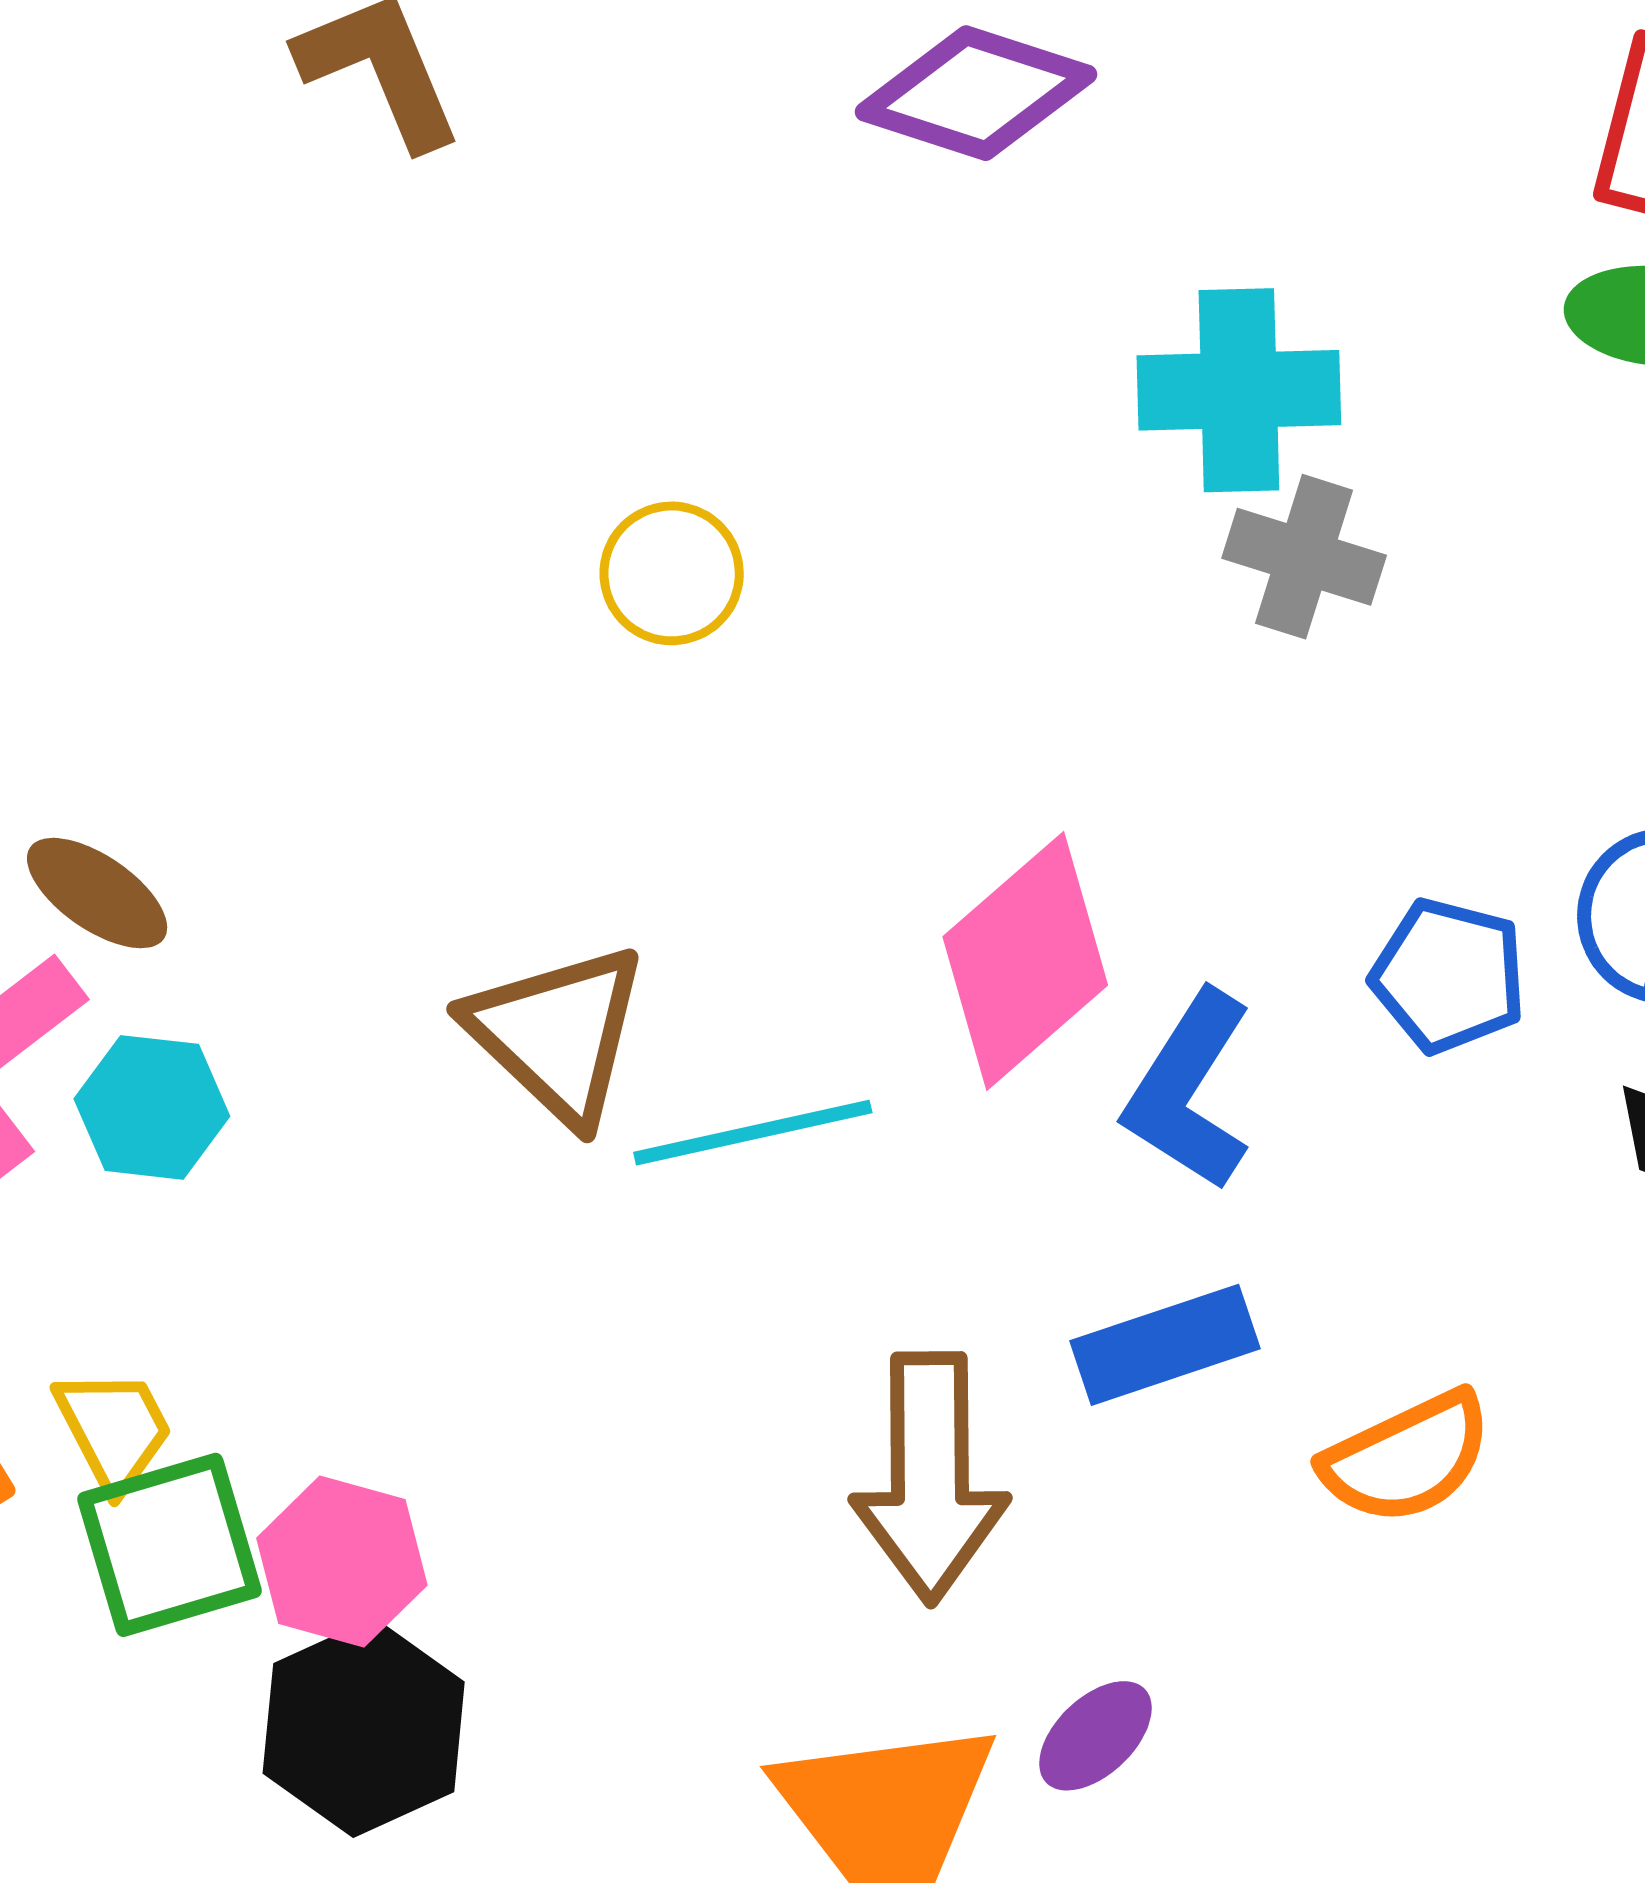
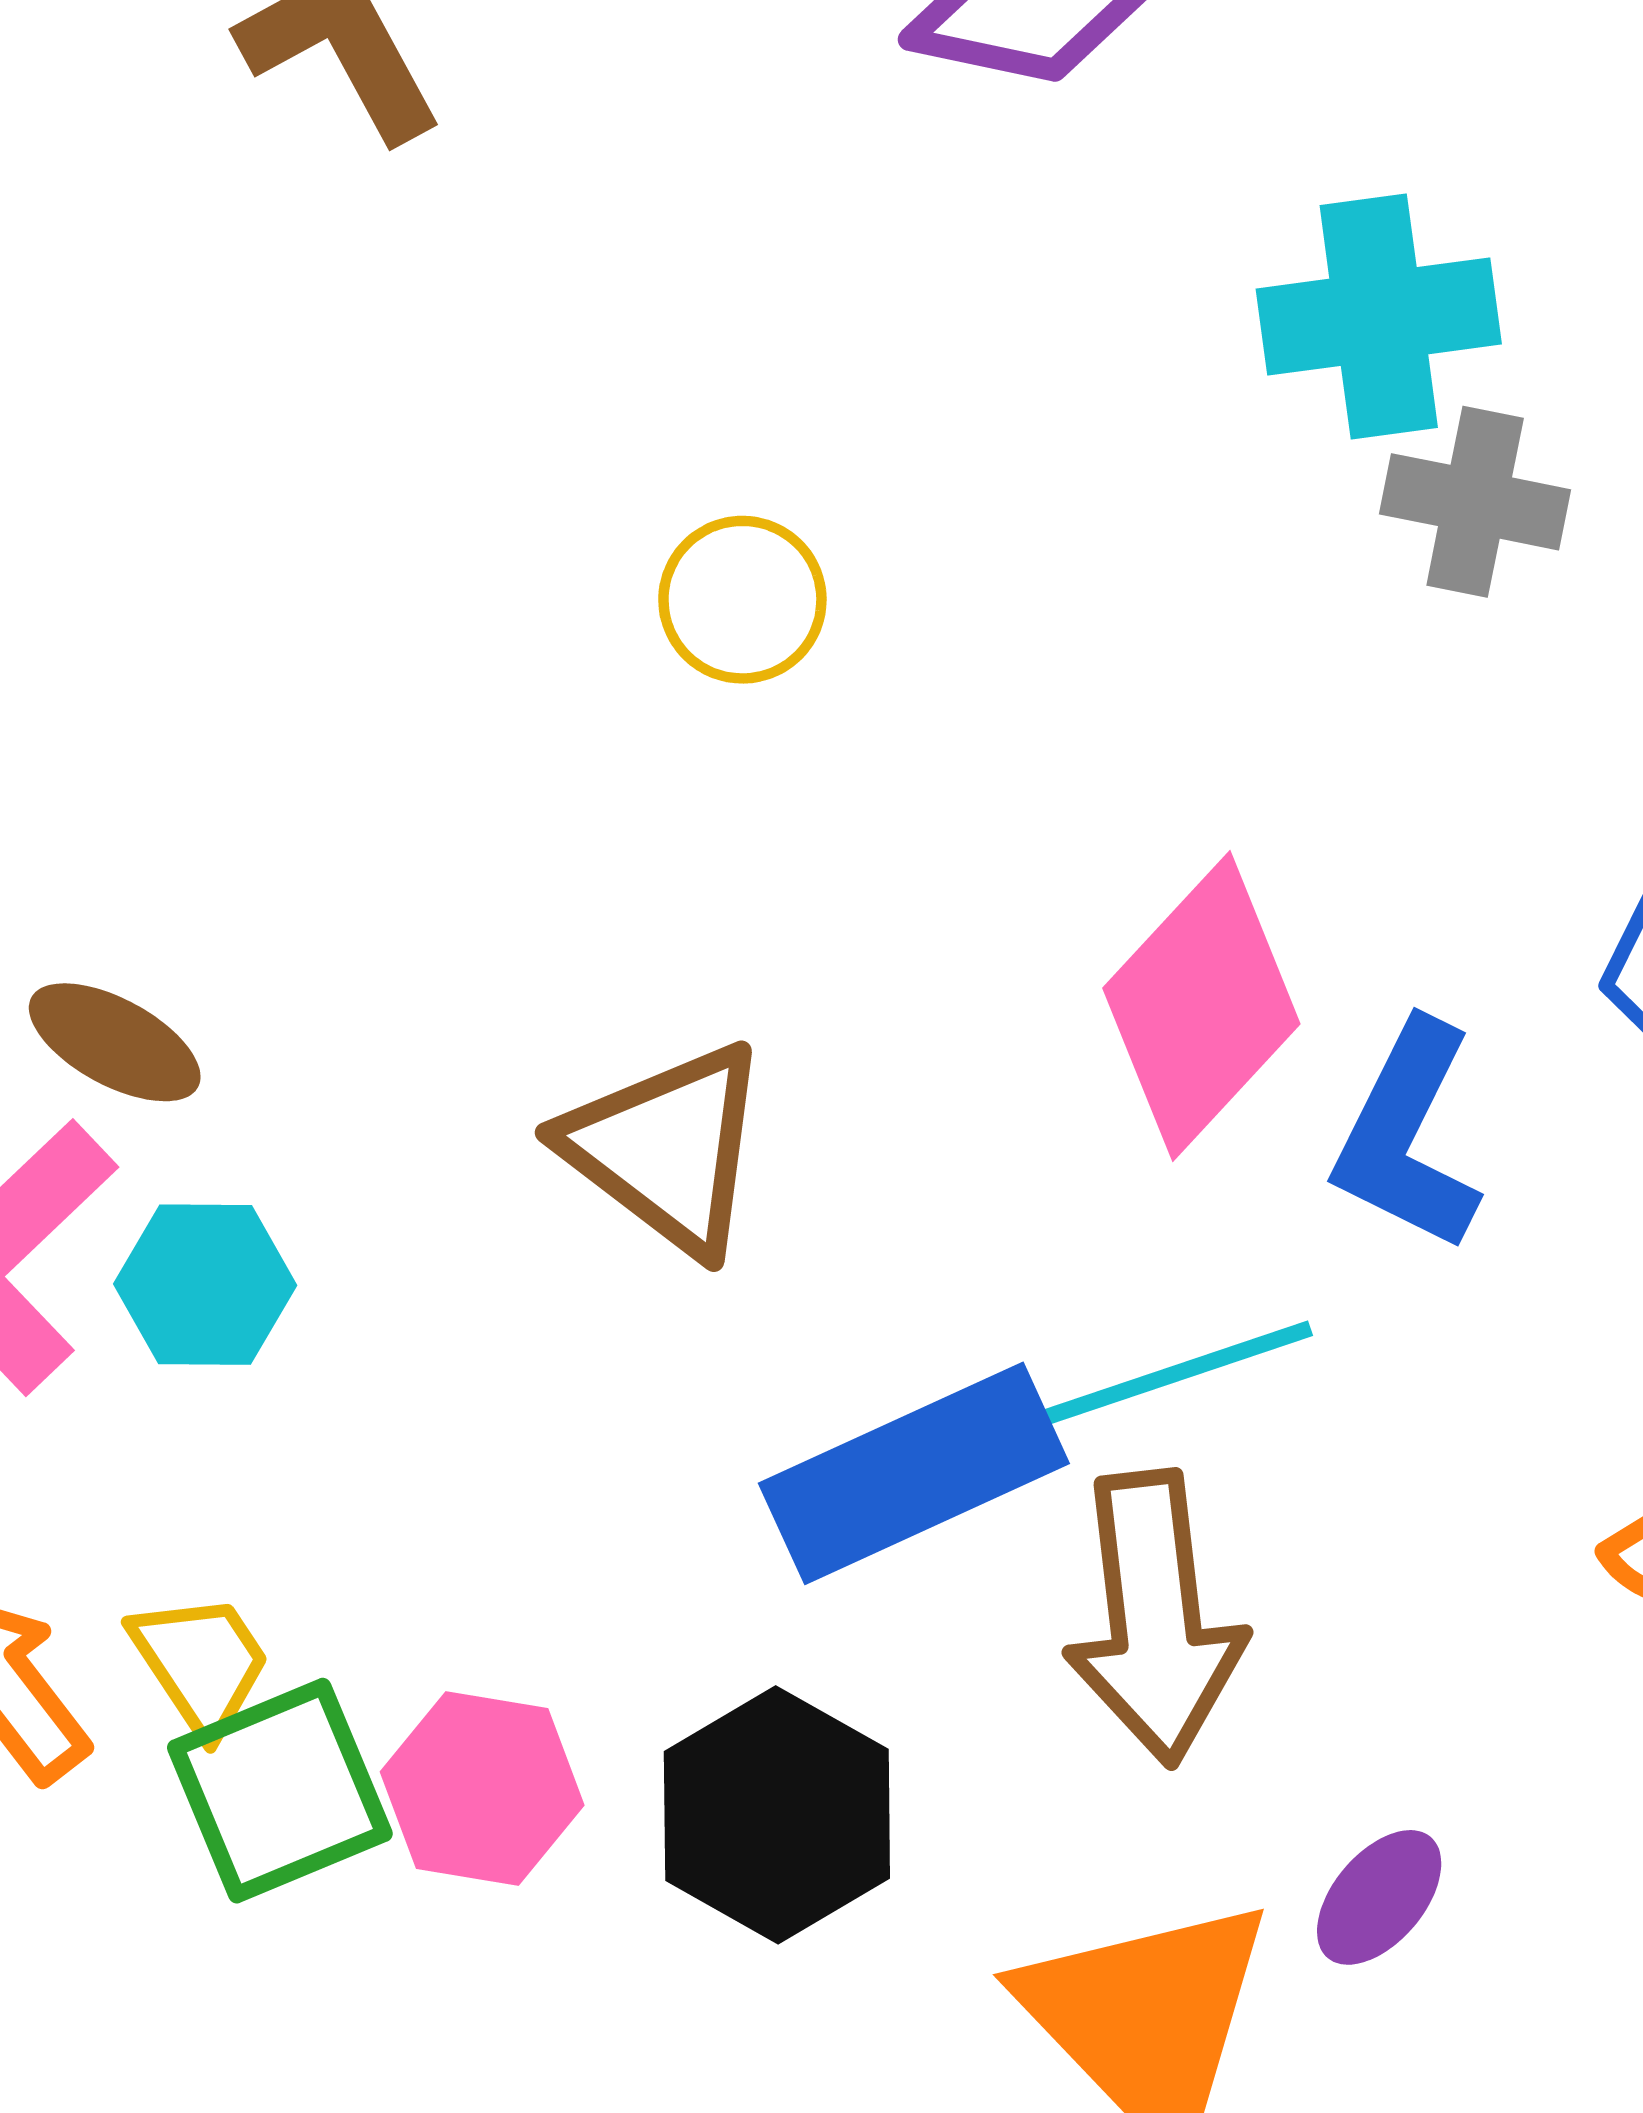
cyan line: (753, 1133) -> (1177, 1373), moved
blue rectangle: (1165, 1345) -> (914, 1473), moved, size x1.4
black hexagon: (364, 1728) -> (777, 1815), moved

